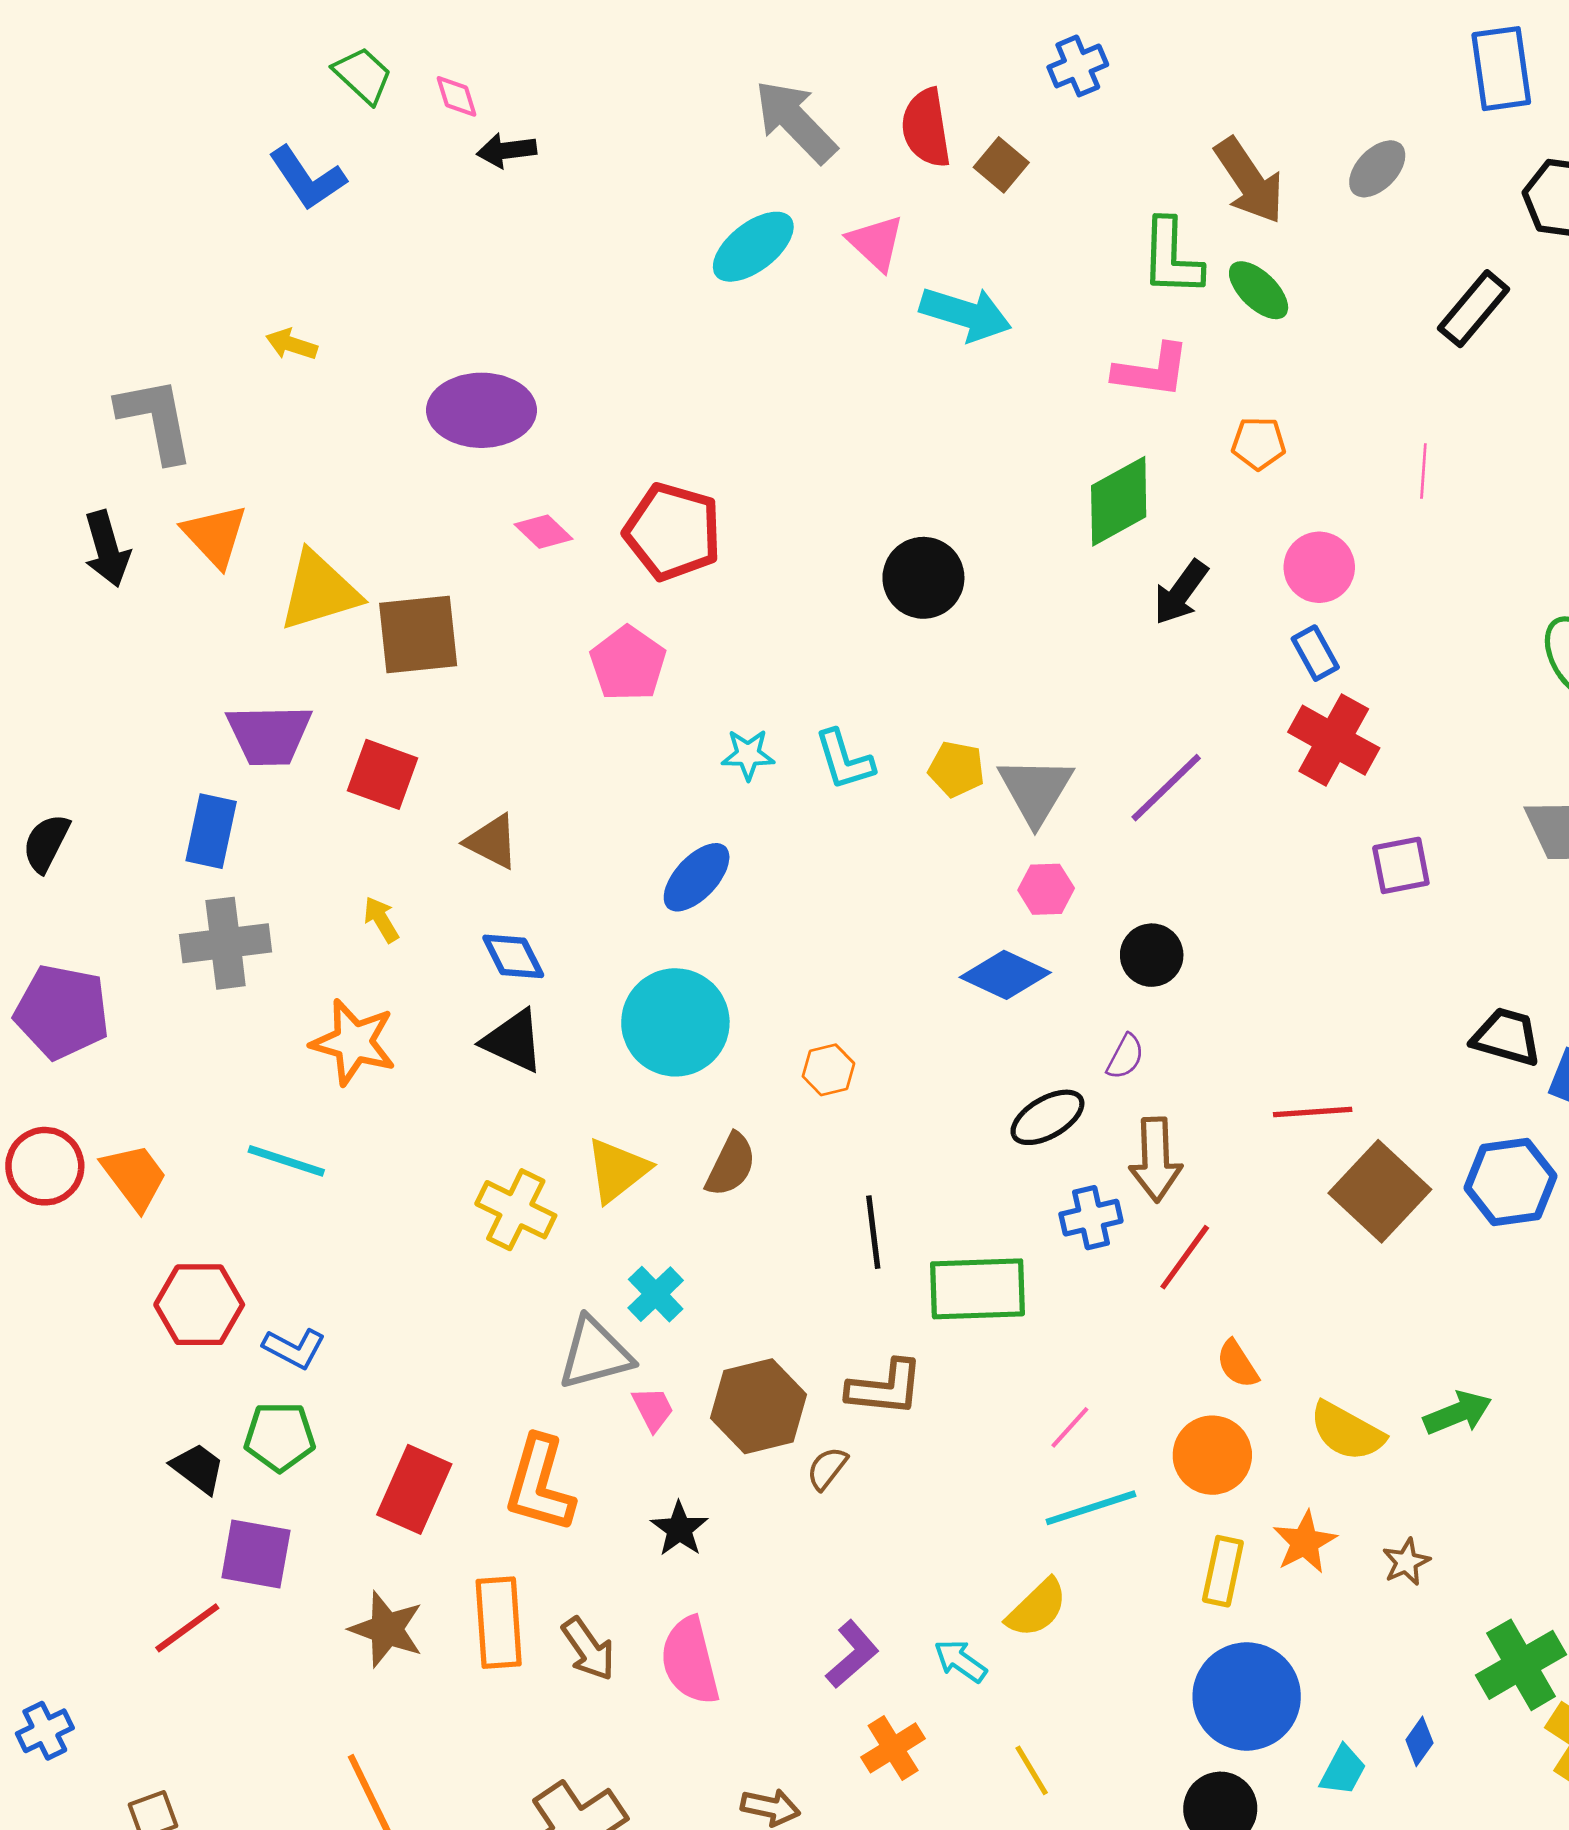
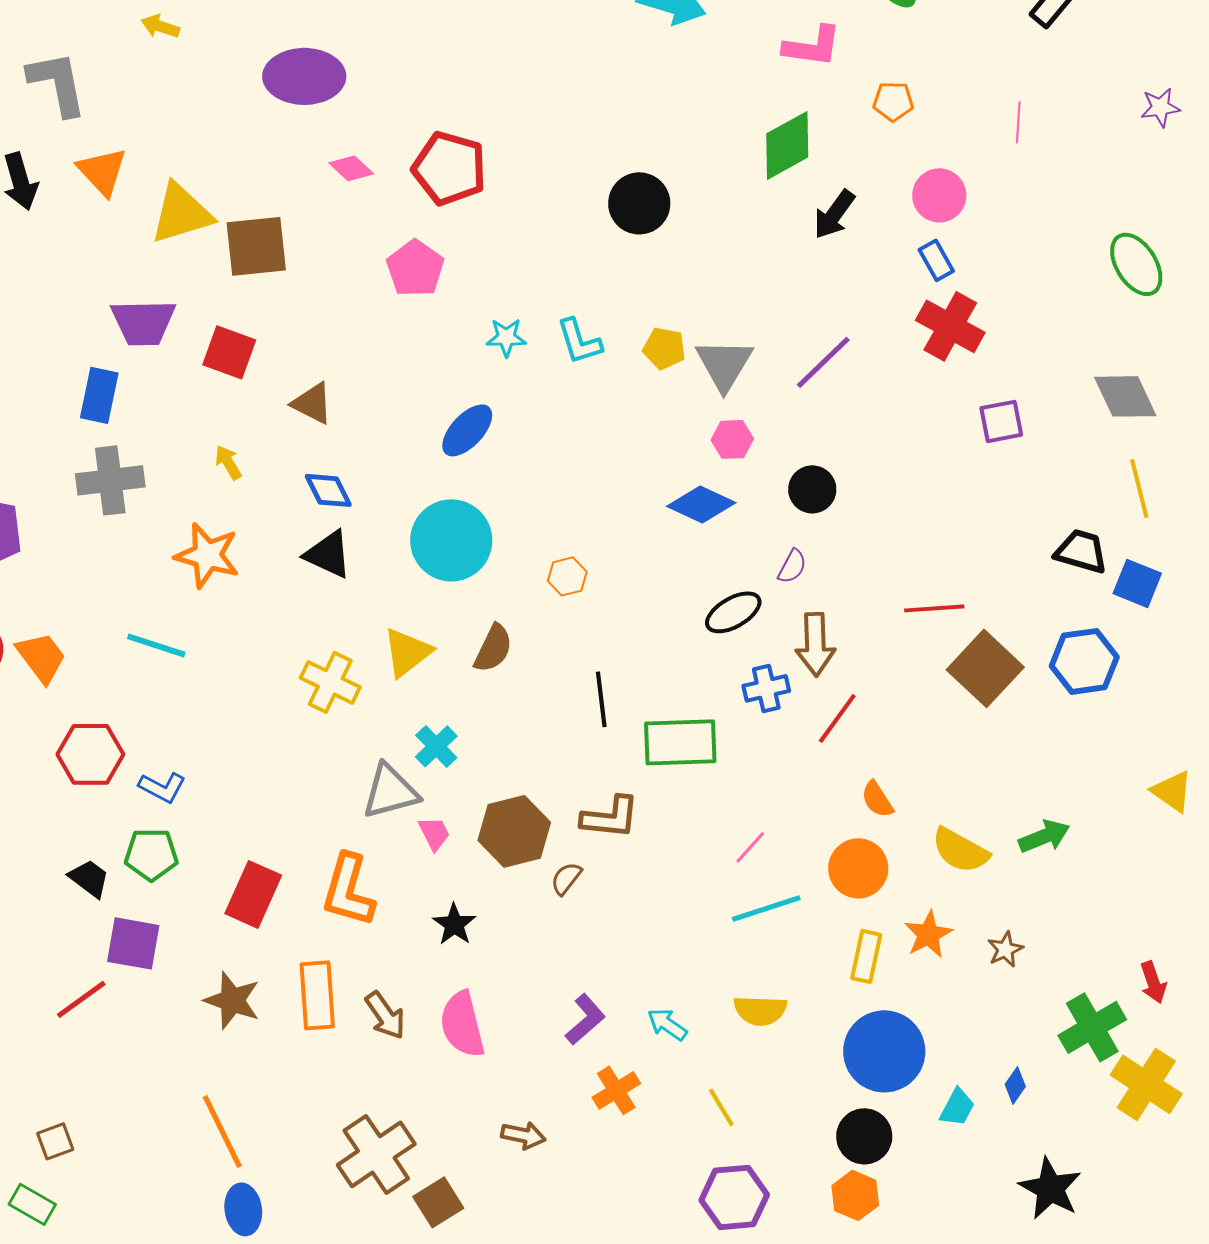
yellow semicircle: (1037, 1608) -> (760, 1010), moved, turned 46

